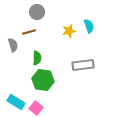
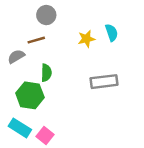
gray semicircle: (13, 45) -> (16, 56), turned -104
green hexagon: (43, 80) -> (30, 95), moved

